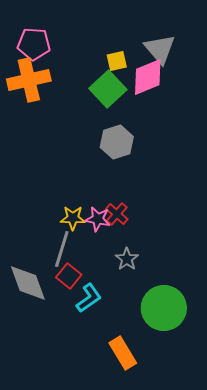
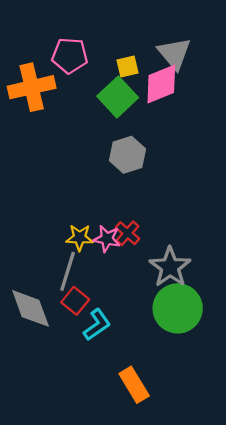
pink pentagon: (34, 44) -> (70, 56), moved
gray star: (127, 259) -> (170, 267), moved, size x1.6
green circle: (164, 308) -> (178, 308), moved

